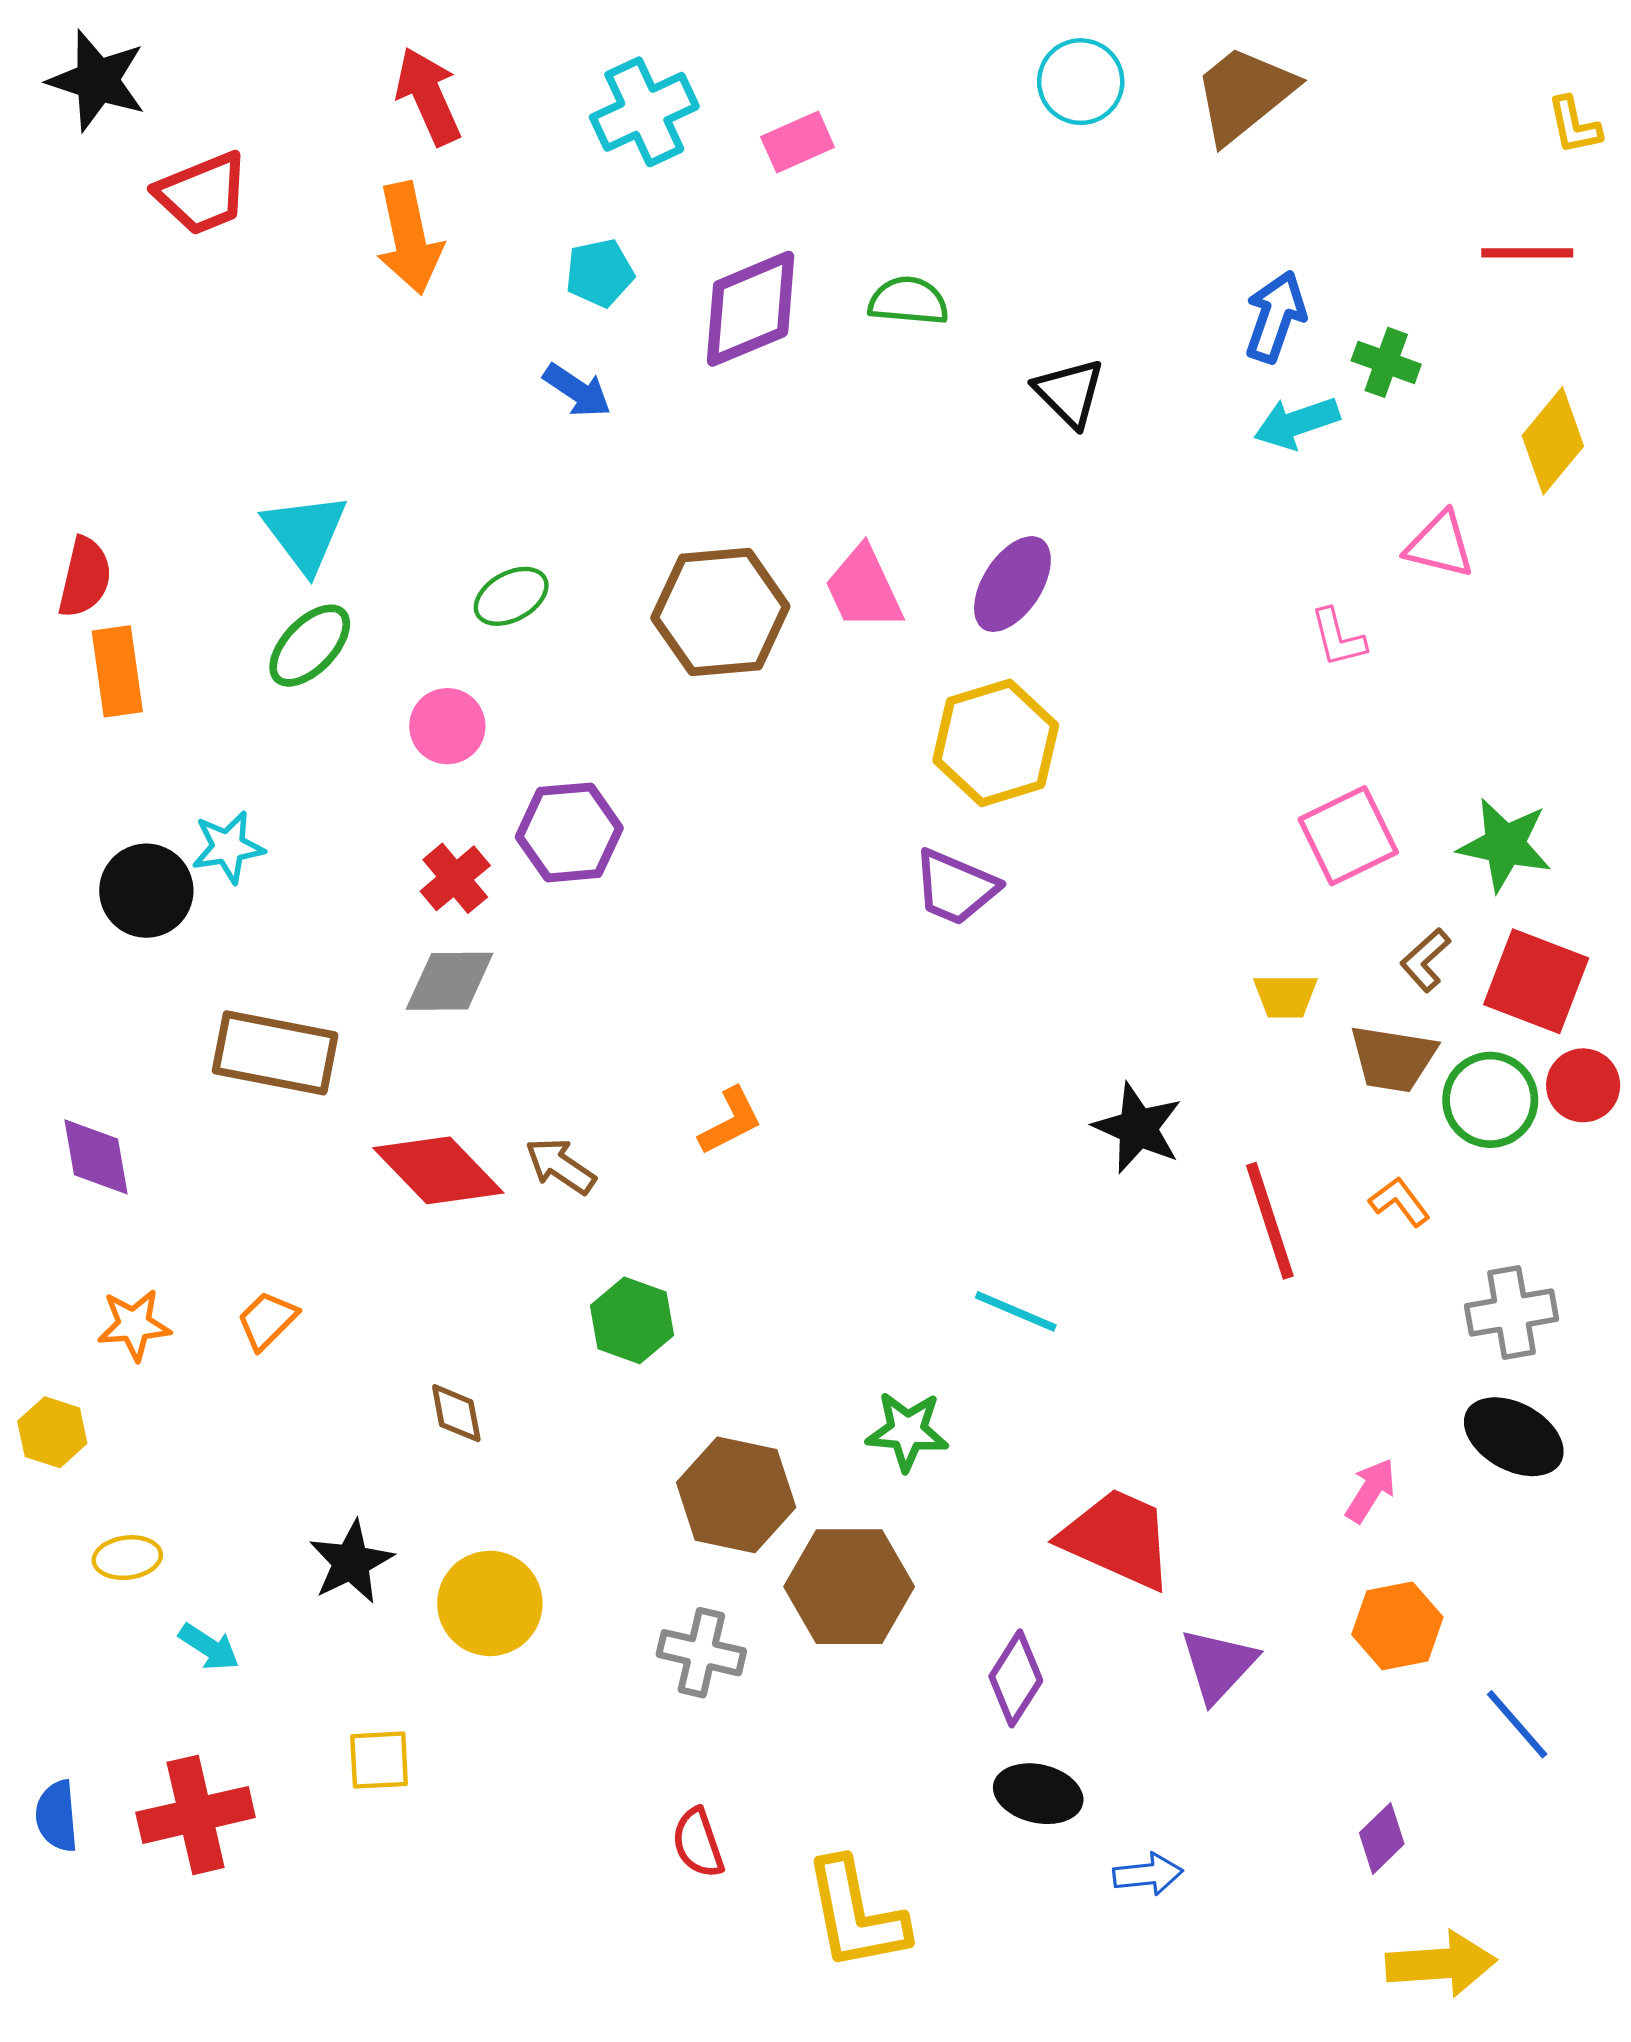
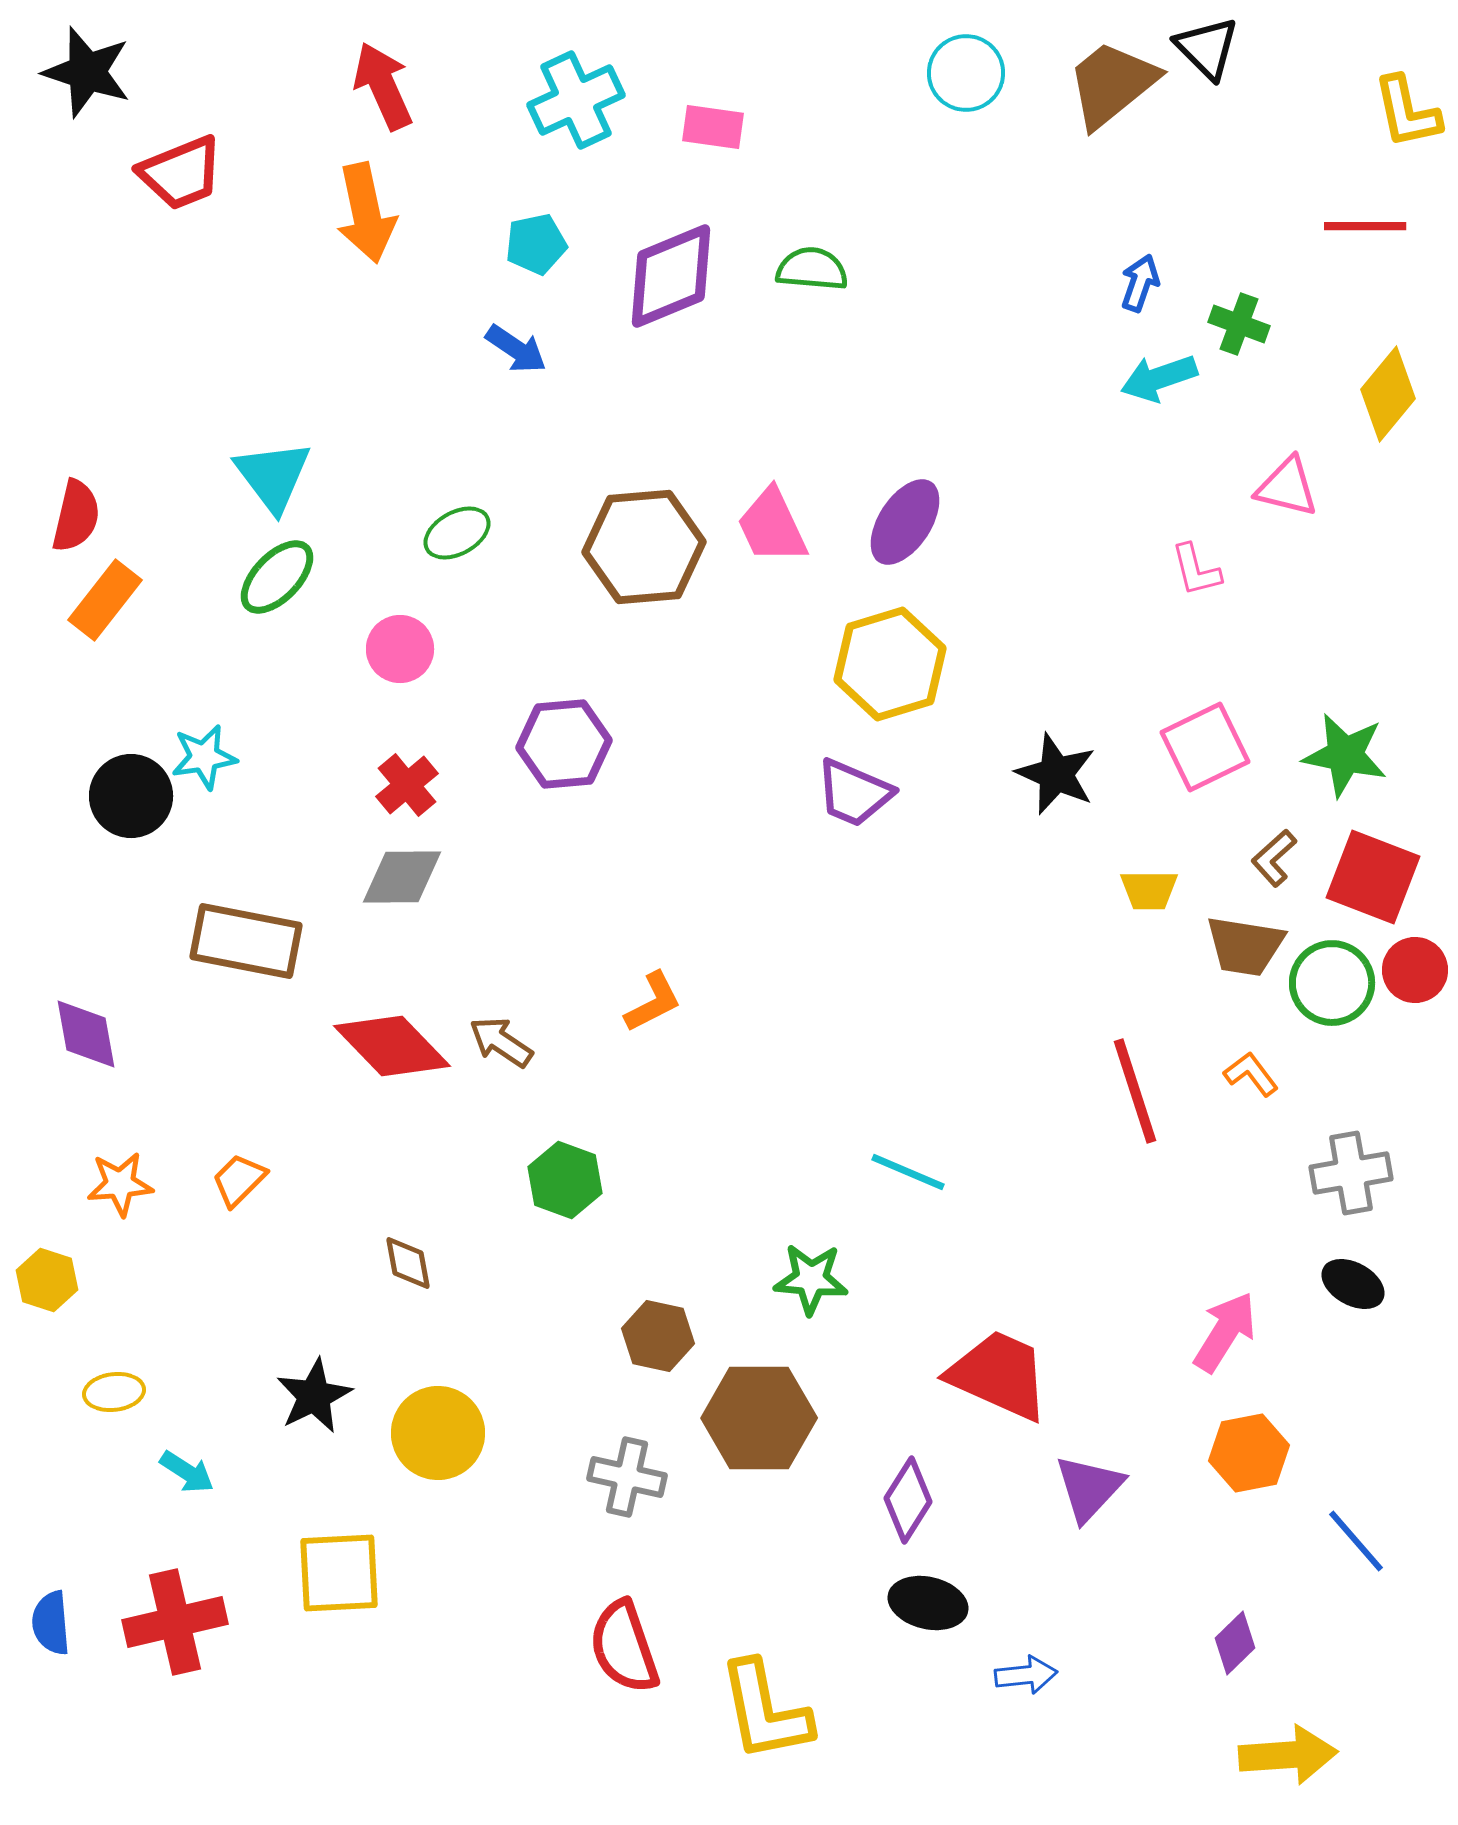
yellow L-shape: (1574, 125) -> (1407, 112), size x1.4
pink rectangle: (798, 142) -> (713, 127), turned 32
blue arrow: (1275, 317) -> (1140, 283), size x0.7
black triangle: (1070, 393) -> (1207, 48), moved
orange rectangle: (117, 671) -> (105, 600), turned 46
purple hexagon: (569, 832) -> (564, 744), moved
black star: (1138, 1128) -> (1056, 774), moved
black ellipse: (1514, 1437) -> (1353, 1284), size x0.7
pink arrow: (1371, 1490) -> (1225, 1332), size x1.4
brown hexagon: (736, 1495) -> (658, 1336), size x0.7
yellow square: (379, 1760) -> (339, 1573), size x1.5
red semicircle: (698, 1843) -> (624, 1647), size x1.5

